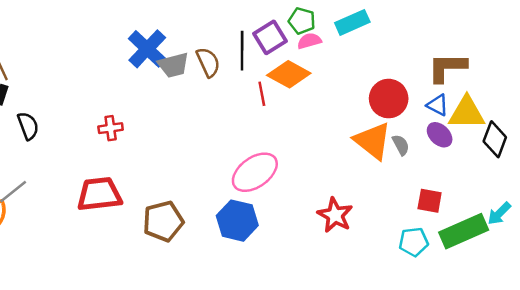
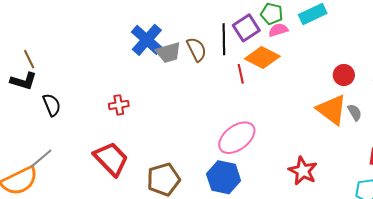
red circle: (389, 99) -> (344, 75), size x0.7
red trapezoid: (99, 194) -> (111, 159), turned 54

